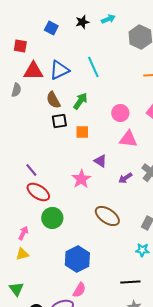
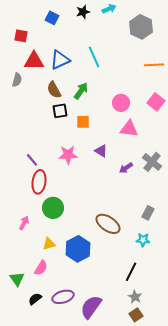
pink star: (81, 179) -> (68, 155), moved, turned 30
red ellipse: (38, 192) -> (39, 182), turned 65
brown ellipse: (107, 216) -> (108, 224), moved
yellow triangle: (22, 254) -> (49, 244), moved
black line: (130, 282) -> (131, 272), turned -60
pink semicircle: (79, 290) -> (41, 268), moved

